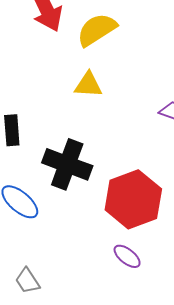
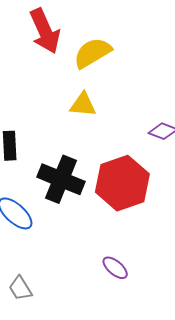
red hexagon: (133, 199) -> (122, 183), moved

